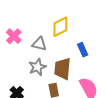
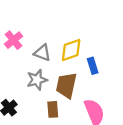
yellow diamond: (60, 27) -> (71, 50), moved

